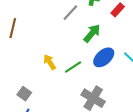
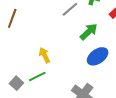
green line: (73, 67) -> (37, 76), moved

